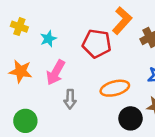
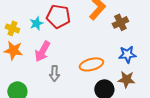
yellow cross: (19, 27) -> (12, 28), moved
red pentagon: (97, 43) -> (58, 16), moved

